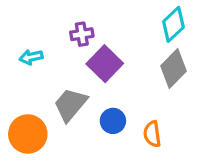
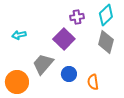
purple cross: (82, 34) -> (77, 17), moved
gray diamond: (173, 69) -> (106, 42), turned -30

